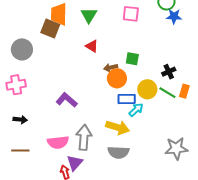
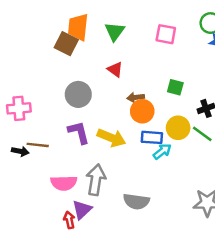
gray circle: (22, 49) -> (78, 94), moved
green square: (132, 59) -> (175, 87), moved
purple L-shape: (67, 100) -> (79, 132), turned 30
yellow arrow: (118, 127) -> (111, 138), moved
brown line: (20, 151) -> (38, 145), moved

